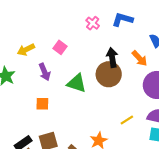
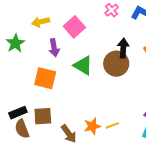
pink square: (60, 47) -> (74, 27), size x1.5
orange square: (42, 104) -> (45, 78), size x1.6
yellow line: (127, 120) -> (112, 125), moved

